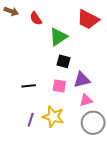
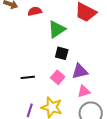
red semicircle: (36, 18) -> (35, 11), turned 112
pink square: (59, 86) -> (58, 77), turned 32

